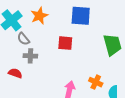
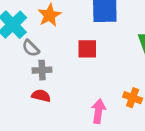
red semicircle: (15, 73) -> (41, 96), moved

